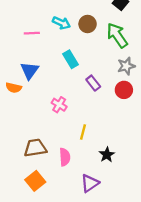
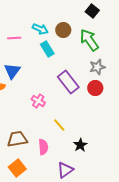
cyan rectangle: (70, 59) -> (47, 49), moved
purple rectangle: (93, 83) -> (68, 82), size x1.6
yellow line: (83, 132) -> (59, 125), turned -56

